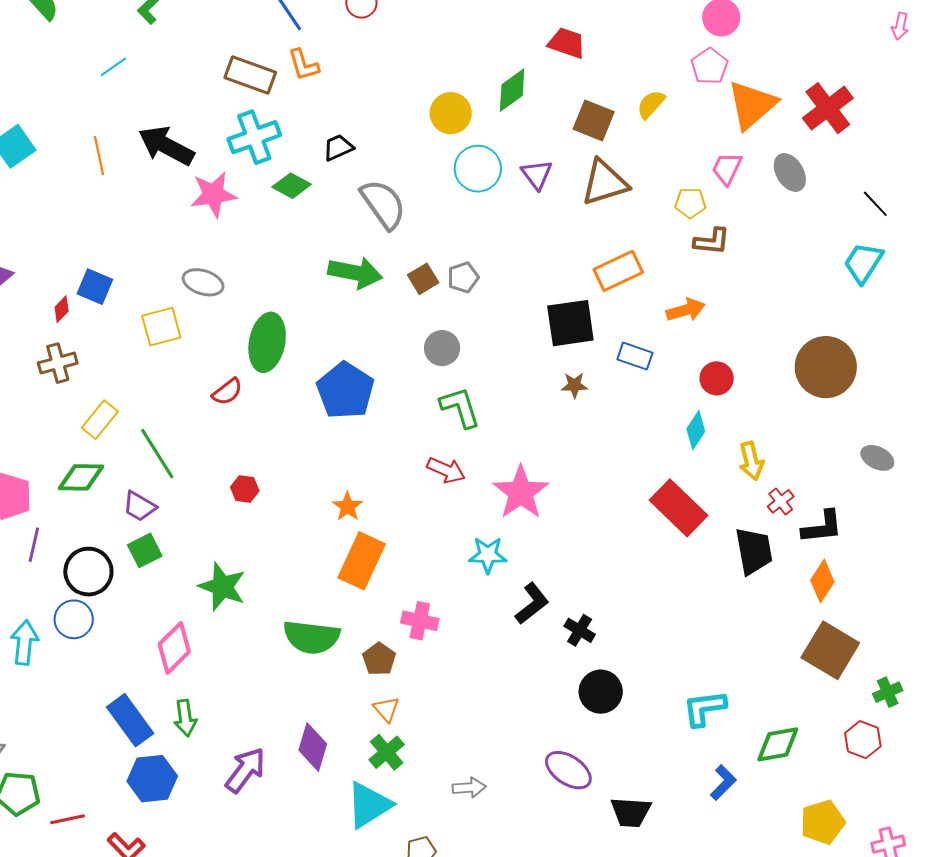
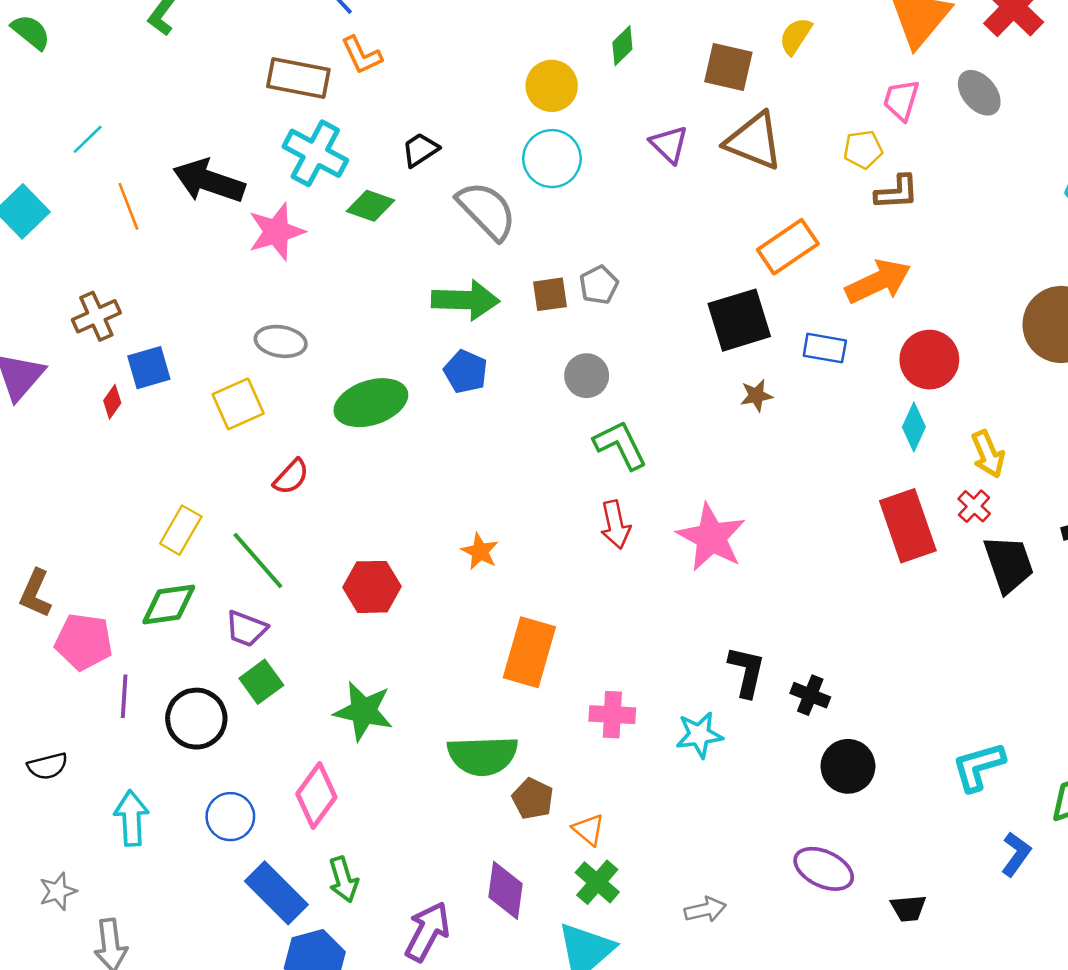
cyan line: (113, 67) -> (88, 139), moved
green diamond: (512, 90) -> (622, 46), size x0.7
cyan cross: (254, 137) -> (315, 153), turned -33
cyan circle: (478, 169) -> (552, 159), moved
brown triangle: (605, 183) -> (754, 141), turned 48
brown square: (423, 279) -> (550, 294), turned 32
blue square: (95, 287) -> (149, 368), turned -30
orange arrow: (686, 310) -> (878, 282), size x1.4
green ellipse: (267, 342) -> (371, 403), turned 70
brown cross: (58, 363) -> (96, 316), moved
red circle: (717, 378) -> (929, 360), size x1.4
blue pentagon: (345, 391) -> (466, 372), moved, size x0.6
red semicircle: (227, 392) -> (291, 477), moved
red arrow: (446, 470) -> (615, 525), turned 63
red hexagon: (245, 489) -> (372, 587), size x1.6
red cross: (781, 501) -> (974, 506), moved
orange star: (348, 507) -> (480, 551), moved
red rectangle: (679, 508) -> (908, 526), turned 36
cyan star: (488, 555) -> (699, 735), moved
black L-shape: (532, 604) -> (747, 672), turned -30
blue circle: (74, 619) -> (230, 817), moved
brown pentagon: (379, 659) -> (533, 799), moved
black trapezoid: (631, 812) -> (908, 908), size x0.7

